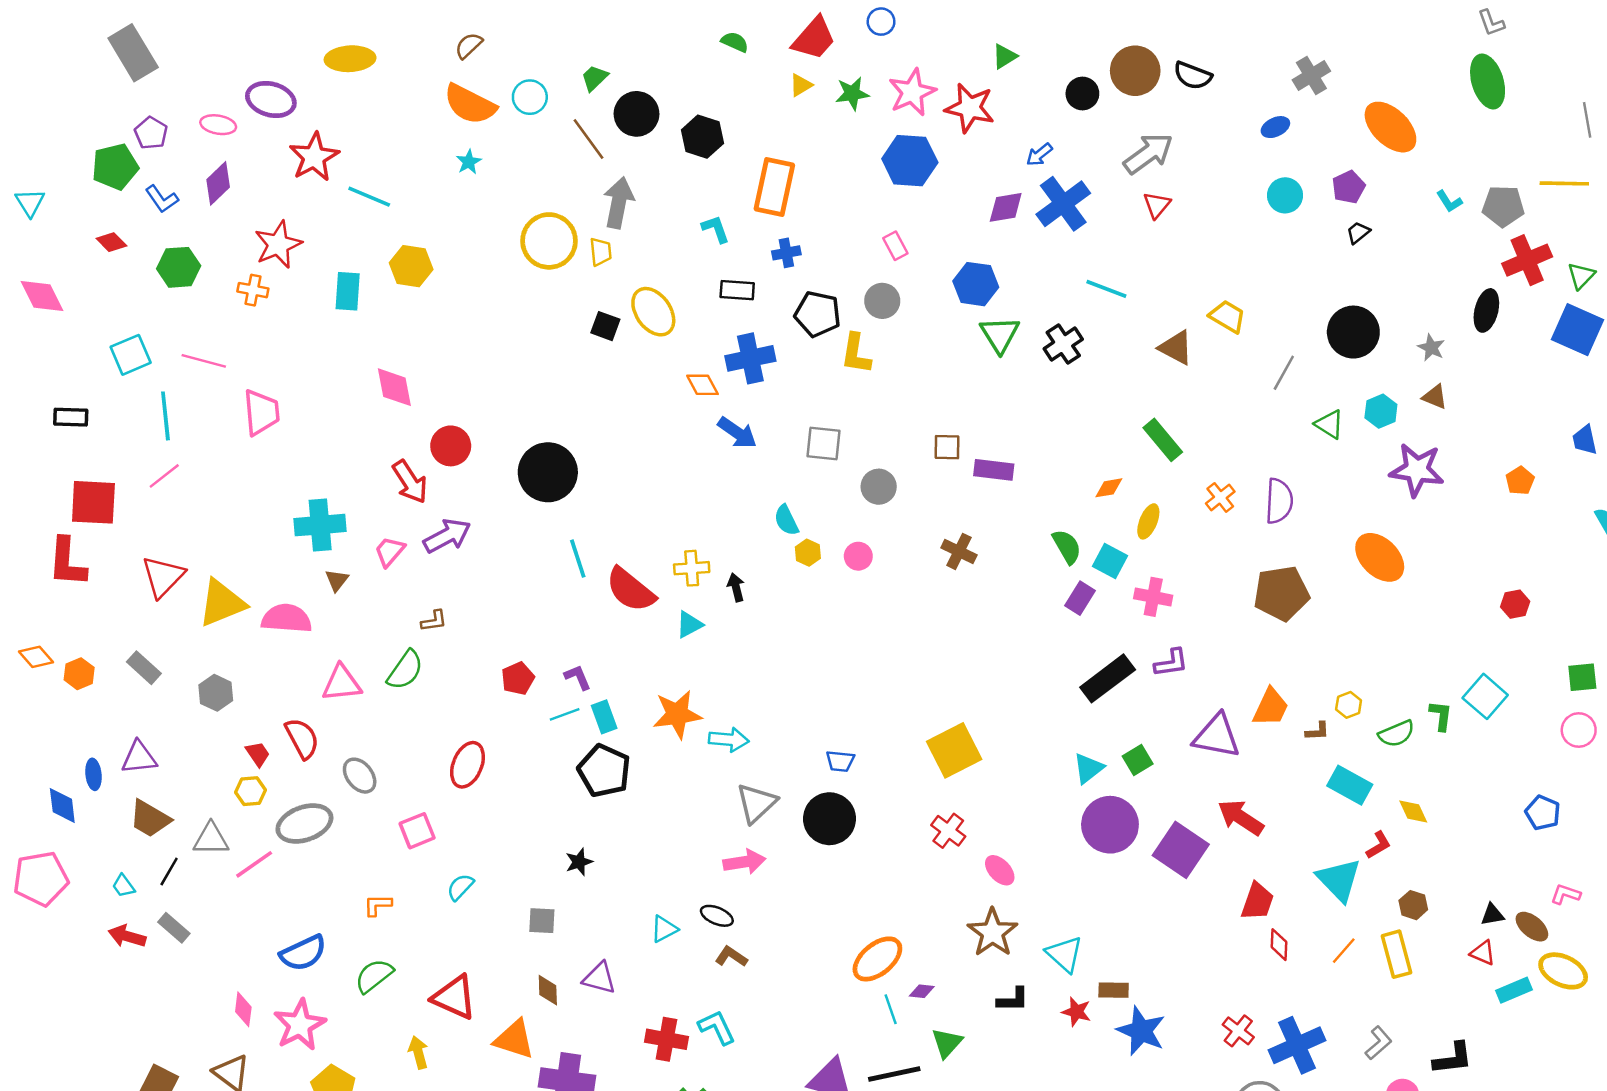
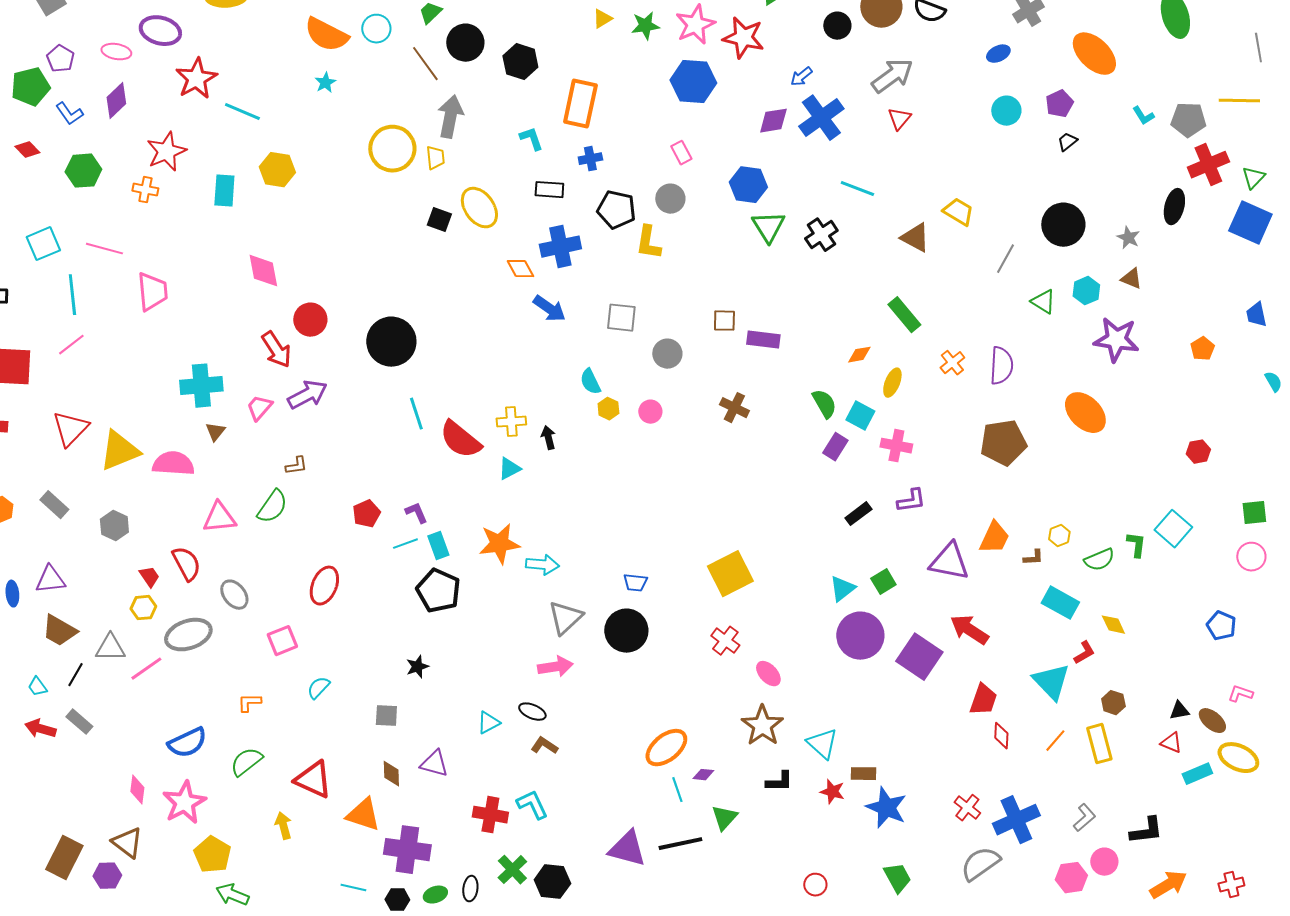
black rectangle: (1108, 678) -> (858, 514), size x0.6

